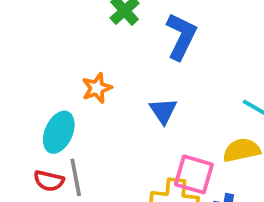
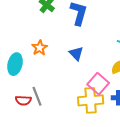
cyan ellipse: (59, 132) -> (15, 64), moved
pink square: (194, 174) -> (98, 84), turned 35

